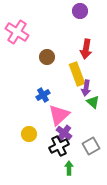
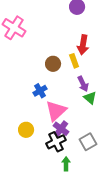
brown circle: (47, 57) -> (53, 64), moved
yellow rectangle: (77, 74) -> (74, 61), moved, size x0.6
purple arrow: (86, 88) -> (83, 84), turned -35

